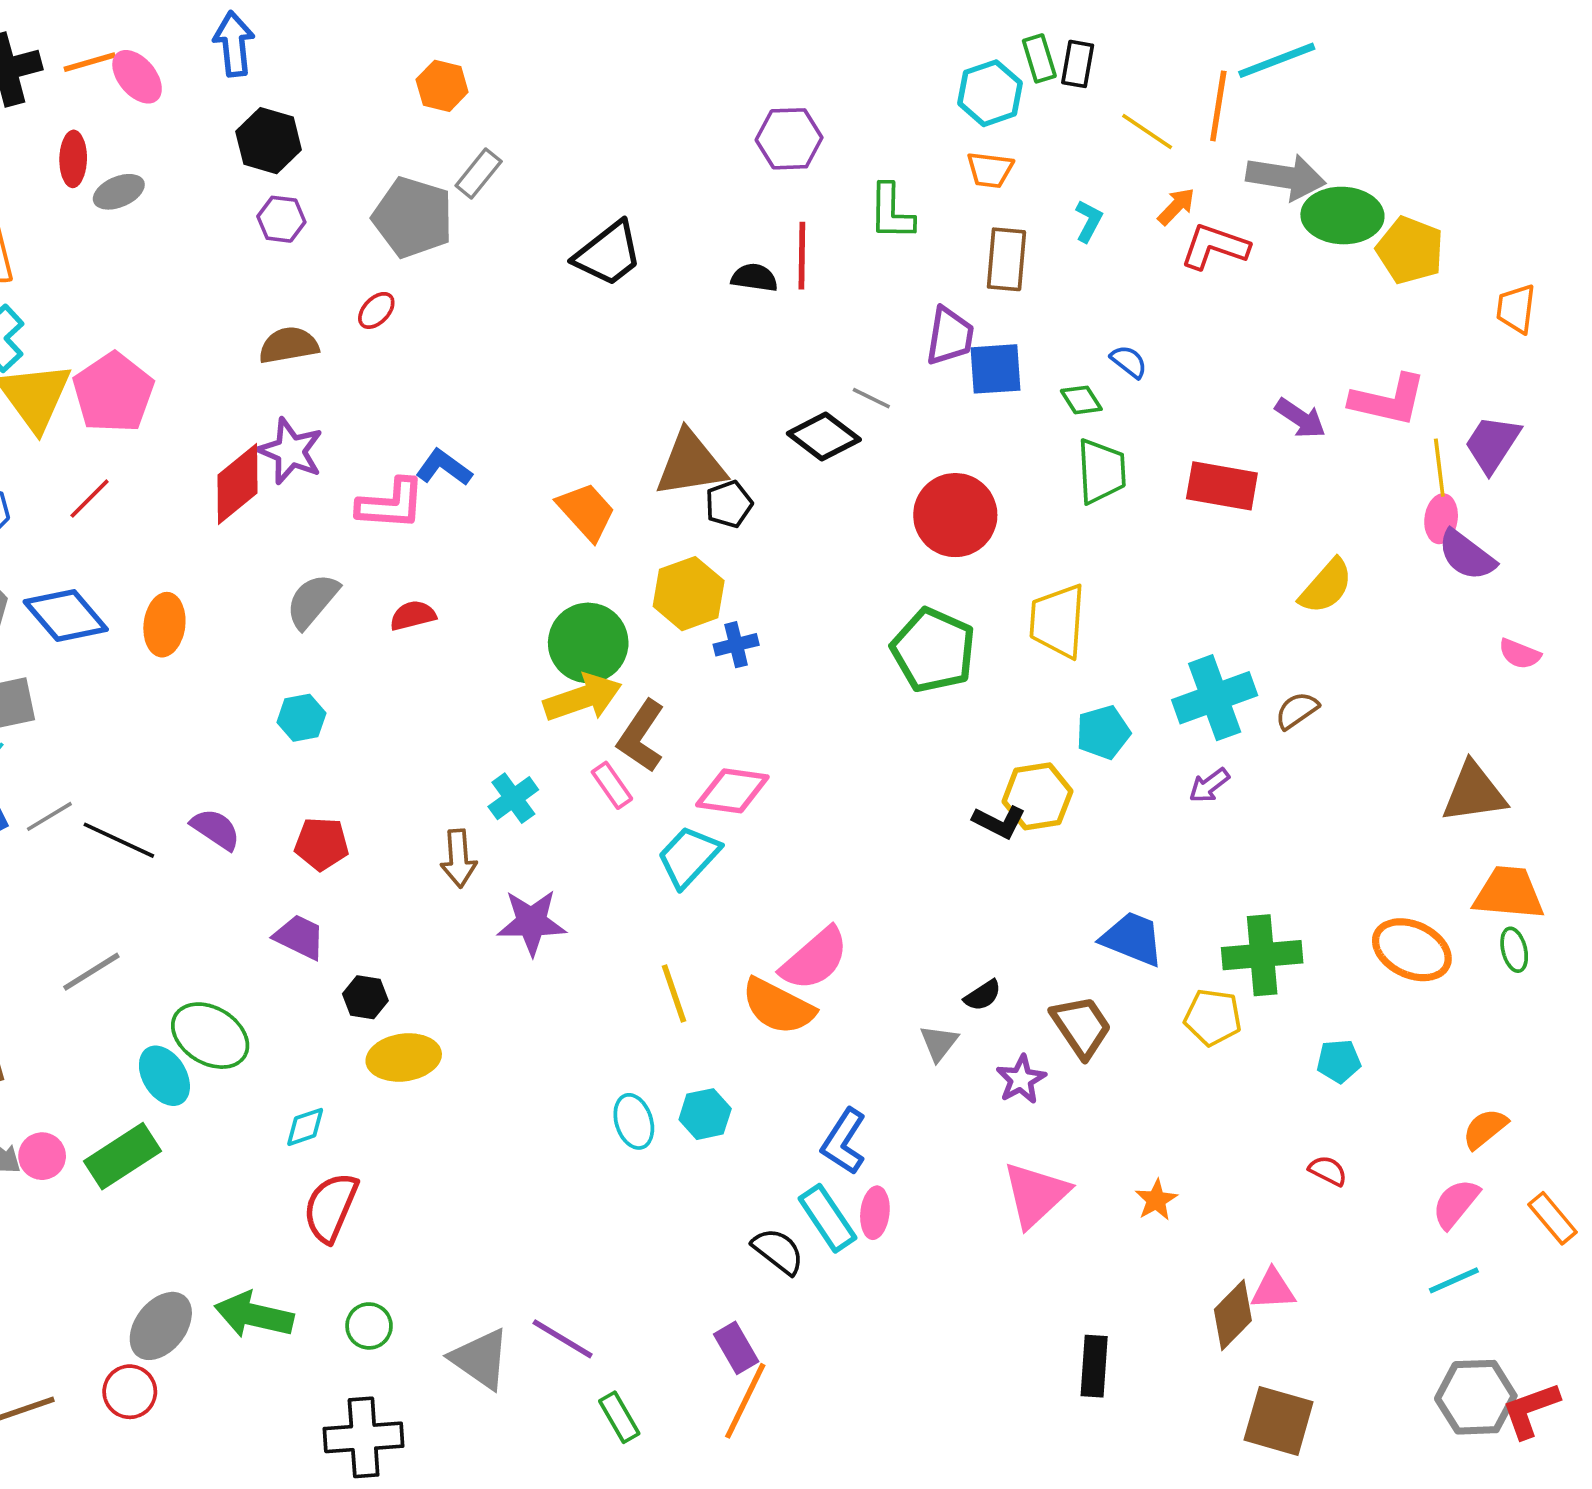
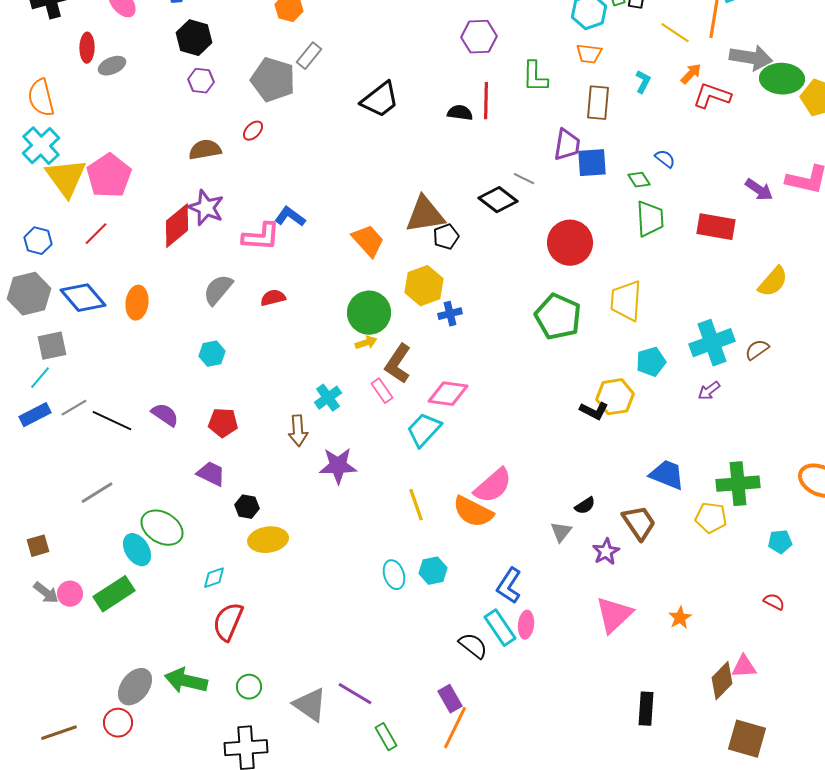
yellow arrow: (583, 698) -> (366, 343), size x0.5

